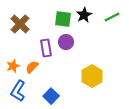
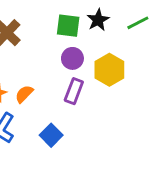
purple rectangle: (46, 48) -> (74, 91), moved, turned 30
yellow hexagon: (92, 76) -> (109, 70), moved

